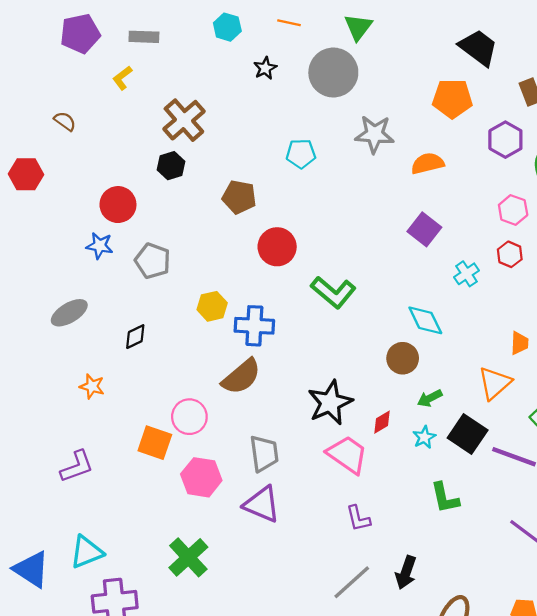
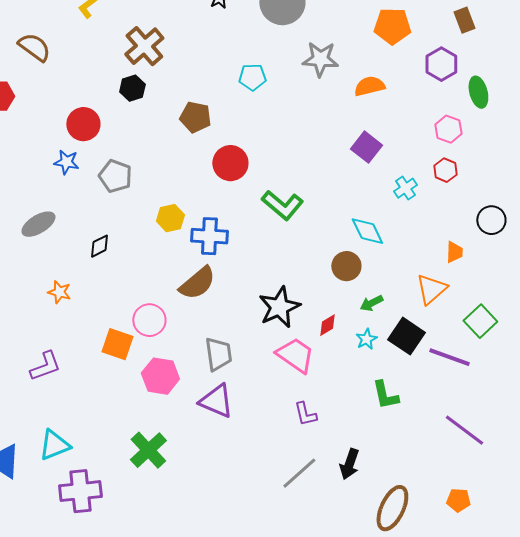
brown semicircle: (65, 121) -> (34, 47), size x1.6

